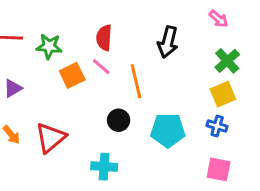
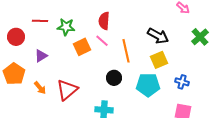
black arrow: (168, 42) -> (158, 36), moved, turned -75
green cross: (227, 61) -> (200, 37), moved
yellow square: (223, 94) -> (159, 60), moved

